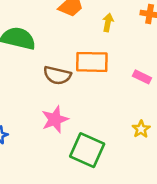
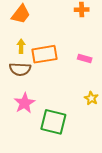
yellow arrow: (108, 22) -> (21, 46), moved

